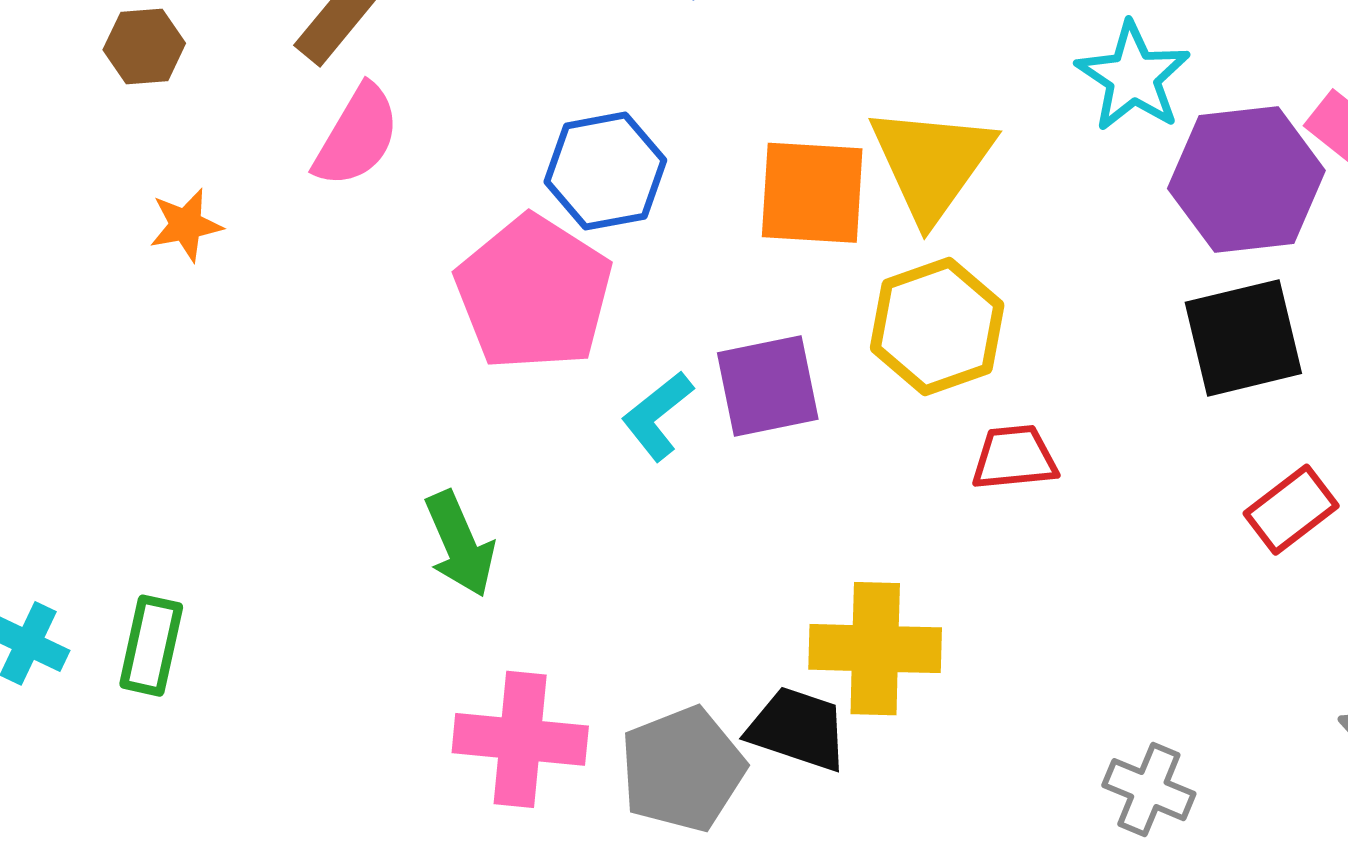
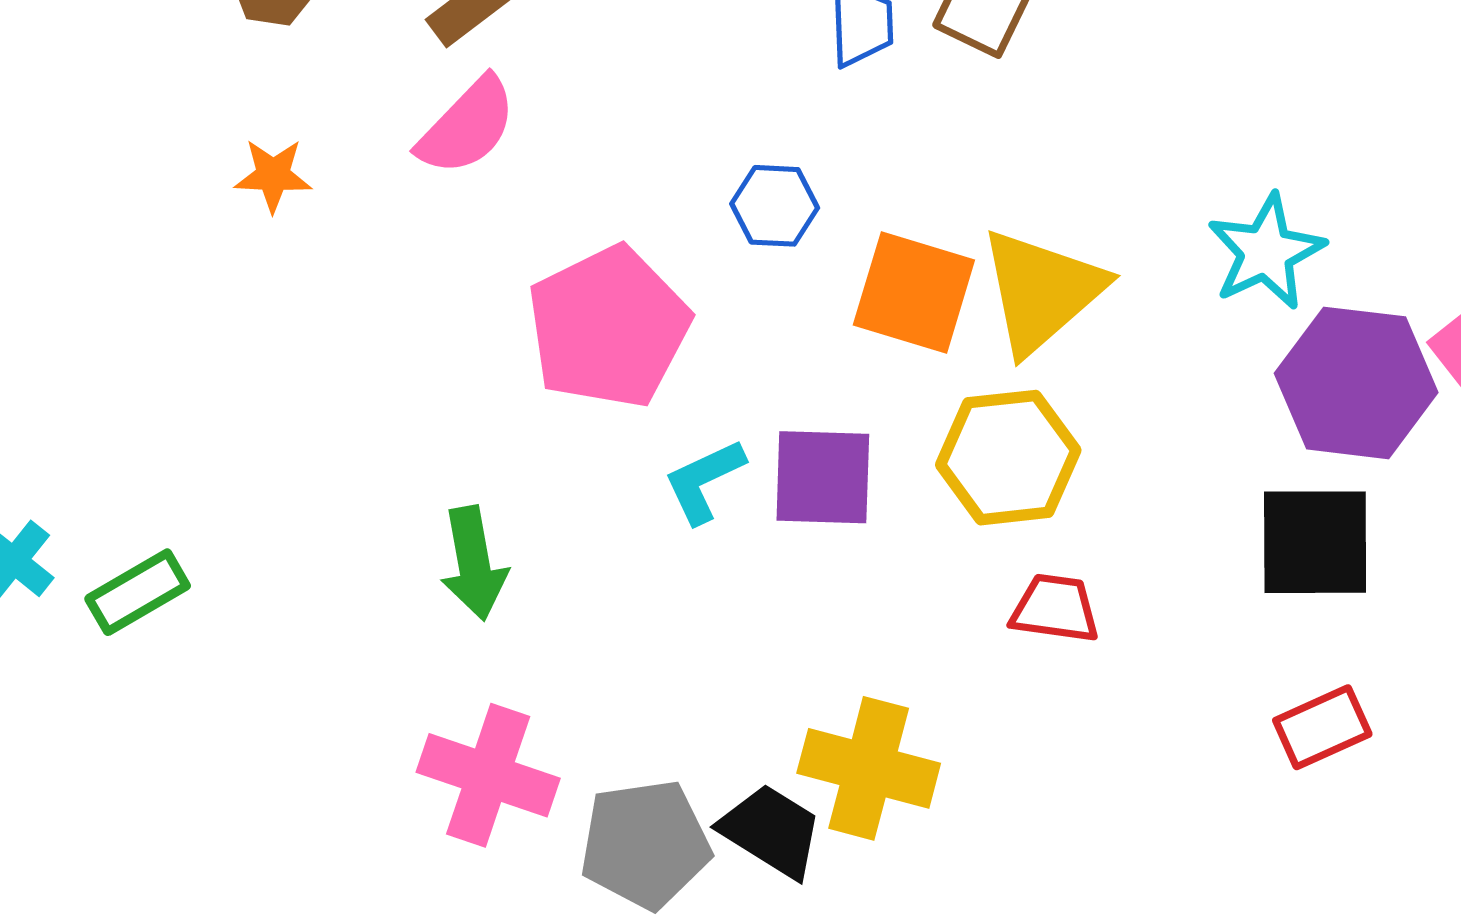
blue hexagon: (605, 171) -> (775, 206), moved, size x0.7
green rectangle: (151, 646) -> (138, 592), turned 34

